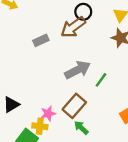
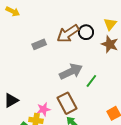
black circle: (83, 12) -> (86, 32), moved
brown rectangle: (74, 106) -> (67, 103), turned -70

